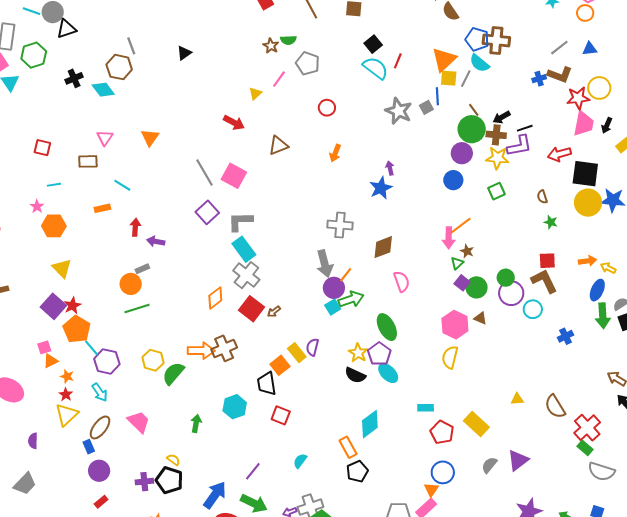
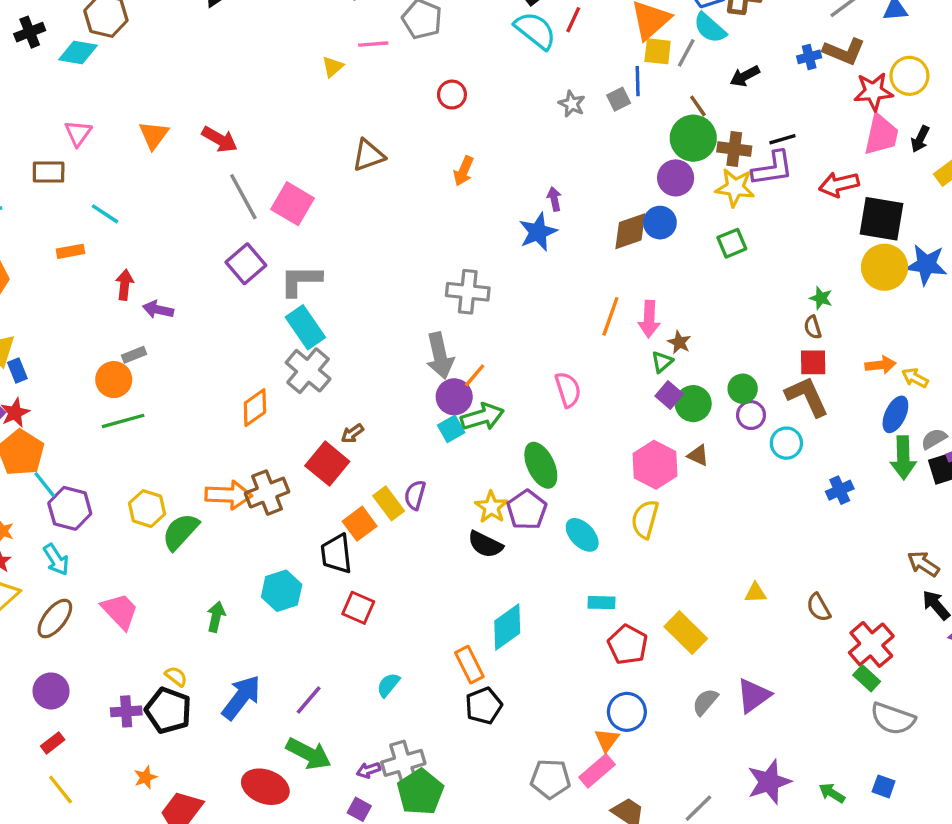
pink line: (279, 79) -> (373, 44), turned 48
cyan diamond: (103, 90) -> (78, 53), turned -45
gray star: (399, 111) -> (572, 104), size x0.6
black arrow: (502, 117) -> (745, 76), moved
red arrow: (234, 123) -> (220, 139), moved
brown semicircle: (542, 197) -> (813, 327), moved
orange line: (461, 226) -> (610, 316), moved, turned -35
brown diamond: (383, 247) -> (630, 231), moved
purple circle: (511, 293) -> (751, 415), size x0.7
red square: (252, 309) -> (327, 464), moved
cyan ellipse: (388, 373) -> (582, 535), moved
brown semicircle: (555, 407) -> (819, 607), size x0.7
blue rectangle: (89, 447) -> (17, 371), moved
blue arrow: (215, 495) -> (241, 697), moved

